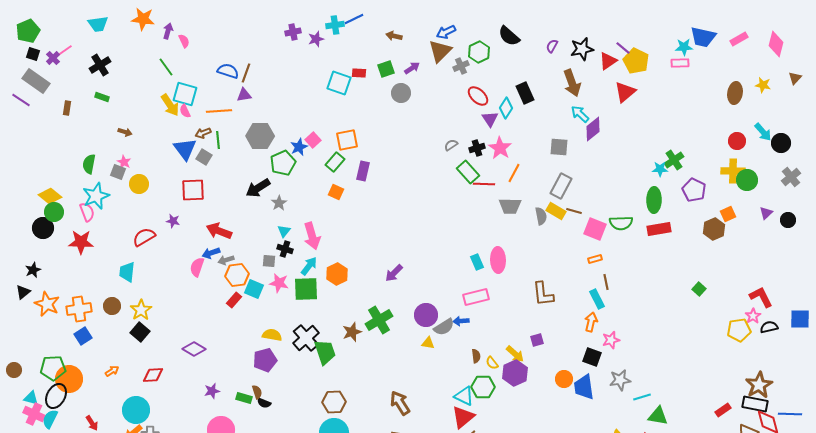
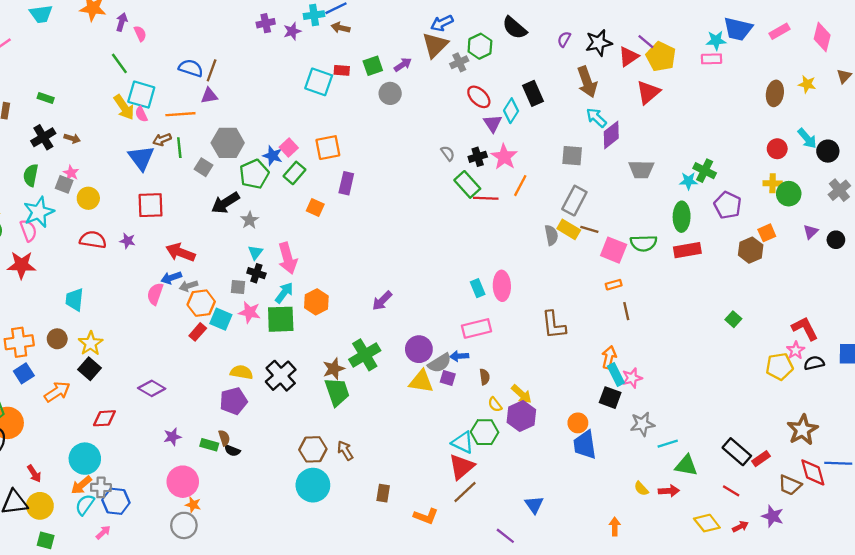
brown arrow: (394, 36) -> (341, 28), moved
black cross: (100, 65) -> (43, 137), moved
gray semicircle: (451, 145) -> (448, 153), turned 88
blue star: (299, 147) -> (273, 156), turned -30
gray square: (204, 157) -> (203, 167), moved
green cross: (674, 160) -> (705, 171), turned -30
green rectangle: (335, 162) -> (294, 173), moved
yellow cross: (733, 171) -> (773, 183), size x0.7
gray trapezoid: (510, 206) -> (641, 169), moved
red semicircle: (144, 237) -> (93, 240), moved, turned 40
cyan rectangle: (597, 299) -> (616, 375), moved
purple square: (537, 340) -> (448, 378), moved, turned 32
yellow triangle: (428, 343) -> (421, 381), size x1.6
green trapezoid: (325, 352) -> (337, 392), moved
brown semicircle: (476, 356) -> (485, 377), moved
orange arrow: (112, 371) -> (57, 392), moved, size x1.6
blue trapezoid: (584, 387) -> (585, 445), moved
brown arrow: (400, 403) -> (345, 451), moved, size x0.7
black rectangle: (755, 404) -> (737, 452), moved, turned 30

